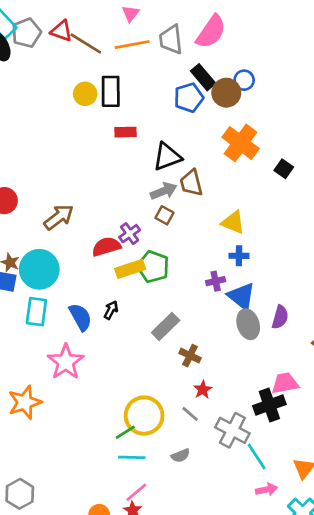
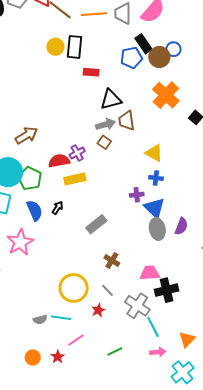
red rectangle: (125, 132) -> (91, 72), moved
green pentagon: (153, 267) -> (30, 178), moved
brown cross: (190, 356) -> (112, 260), moved
pink trapezoid: (285, 383) -> (150, 273), moved
red star: (203, 390) -> (98, 310), moved
green line: (125, 432) -> (115, 351), moved
gray semicircle: (180, 456) -> (40, 320), moved
pink line: (136, 492) -> (76, 340), moved

